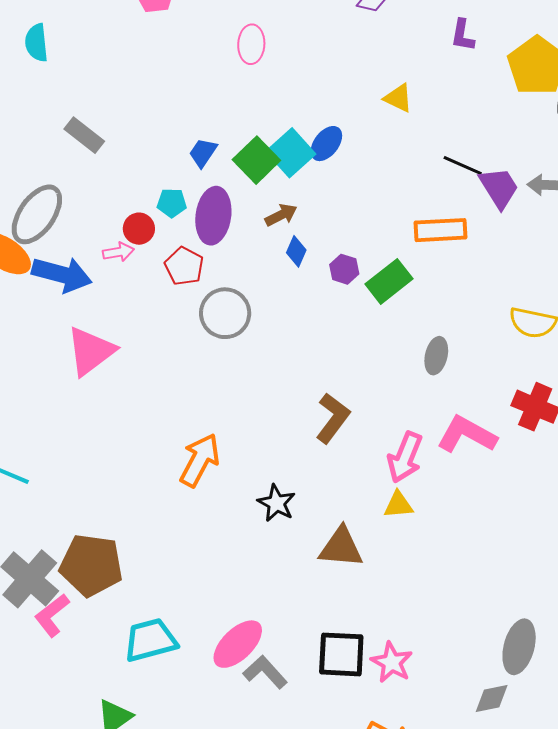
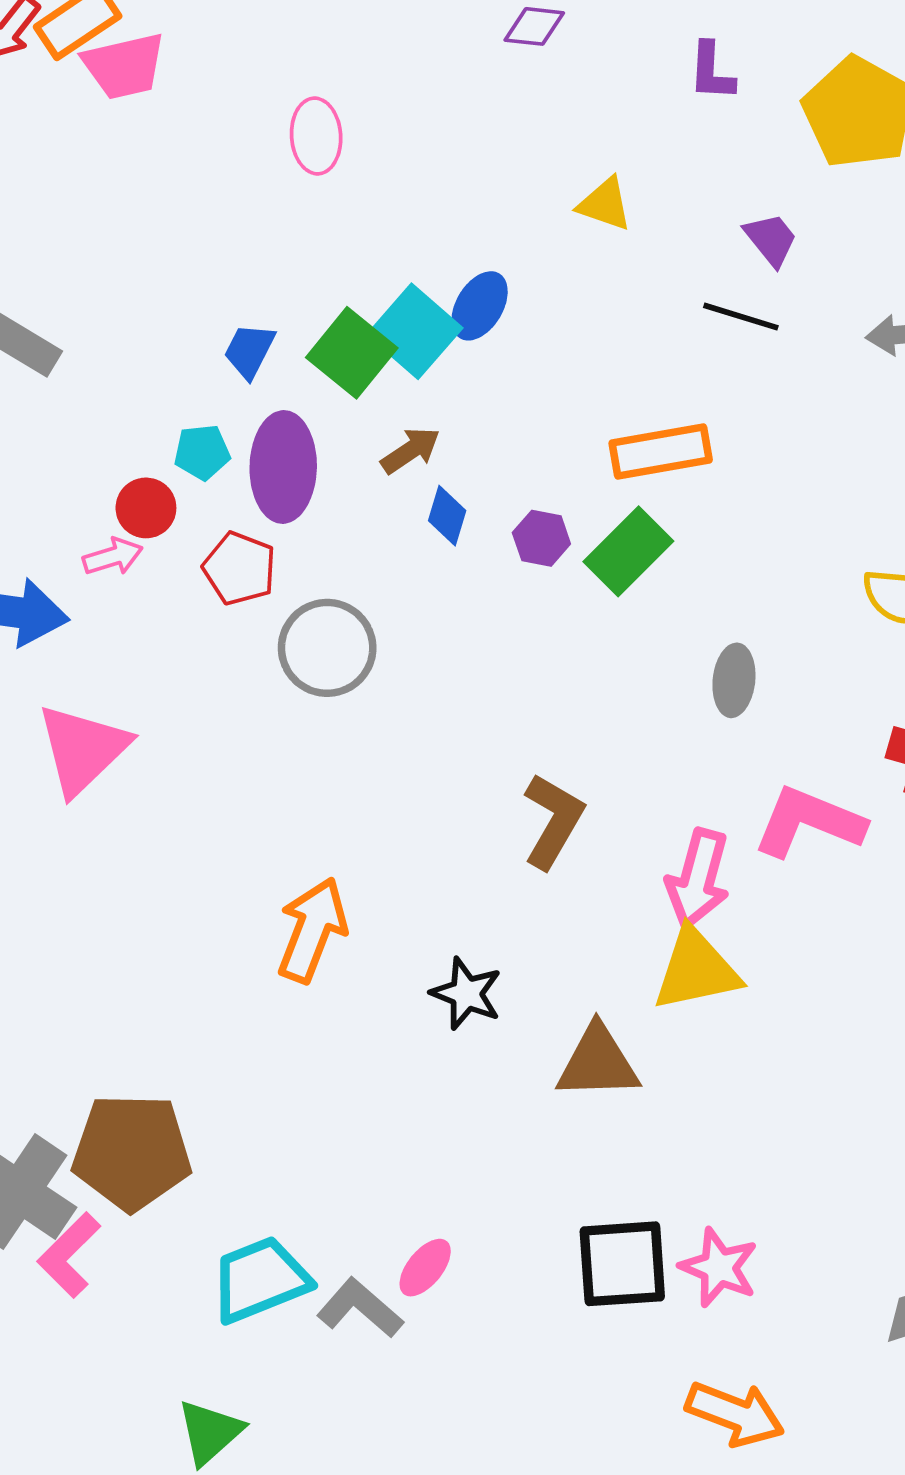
purple trapezoid: (499, 188) -> (771, 239), moved, size x0.7
orange rectangle: (441, 230) -> (661, 452), moved
yellow triangle: (398, 505) -> (696, 970), size x1.6
pink ellipse: (238, 644) -> (425, 1268), size x0.6
gray L-shape: (265, 672) -> (360, 1308), moved

